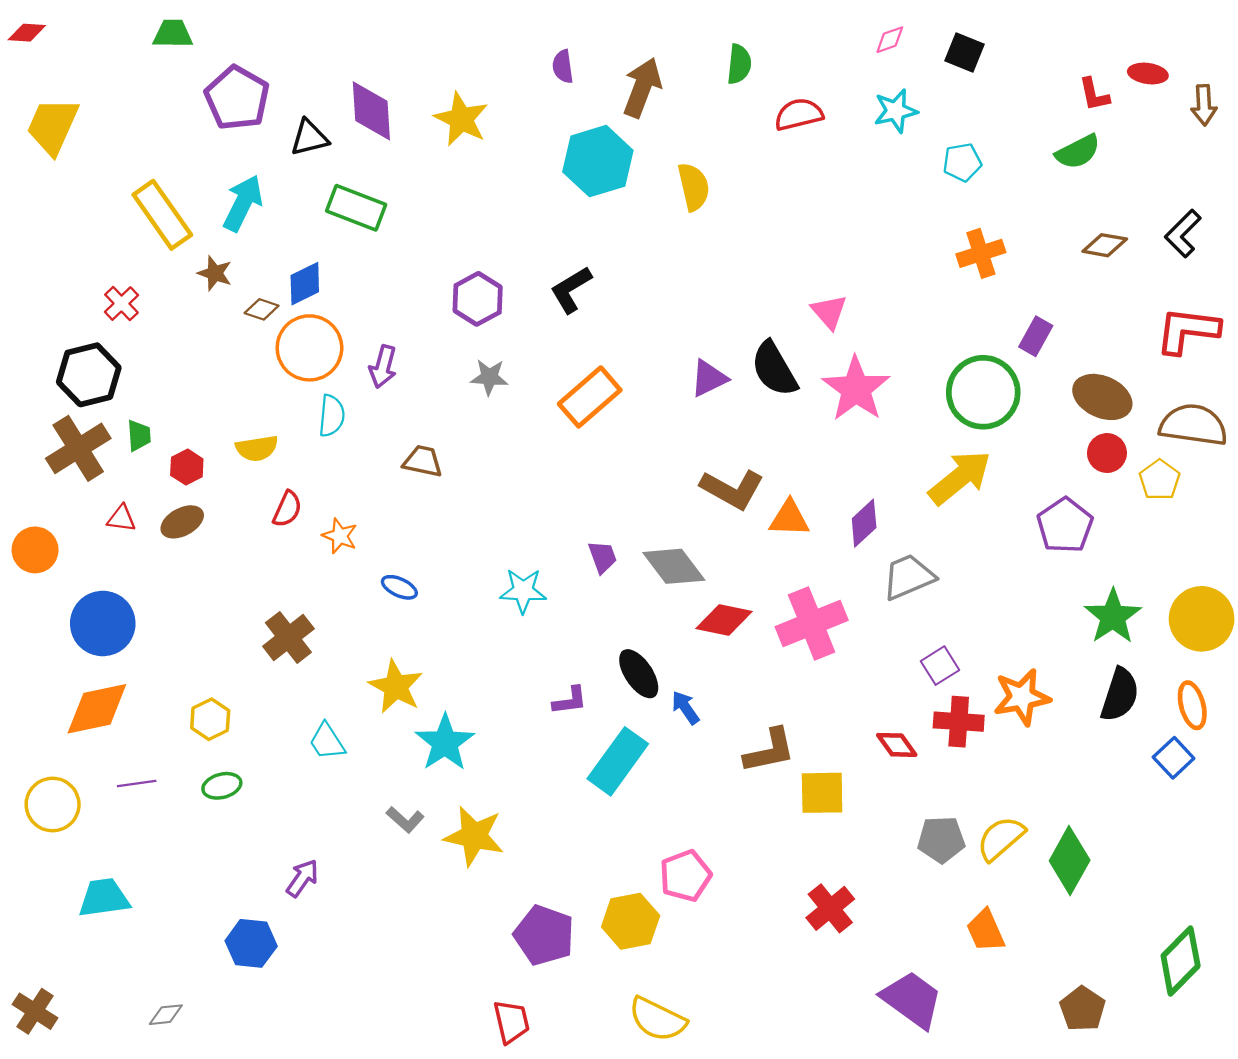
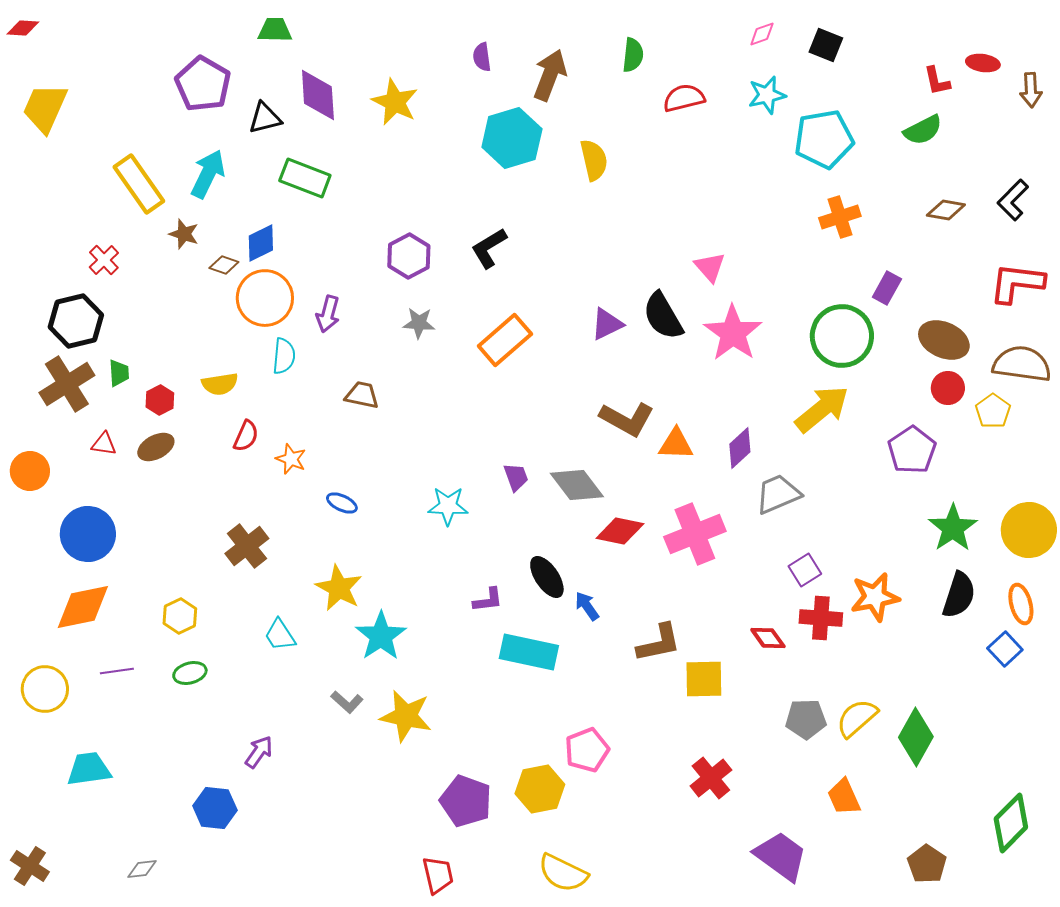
green trapezoid: (173, 34) -> (275, 30), moved
cyan pentagon: (962, 162) -> (824, 139), size x1.8
cyan rectangle: (618, 761) -> (529, 652), turned 66

